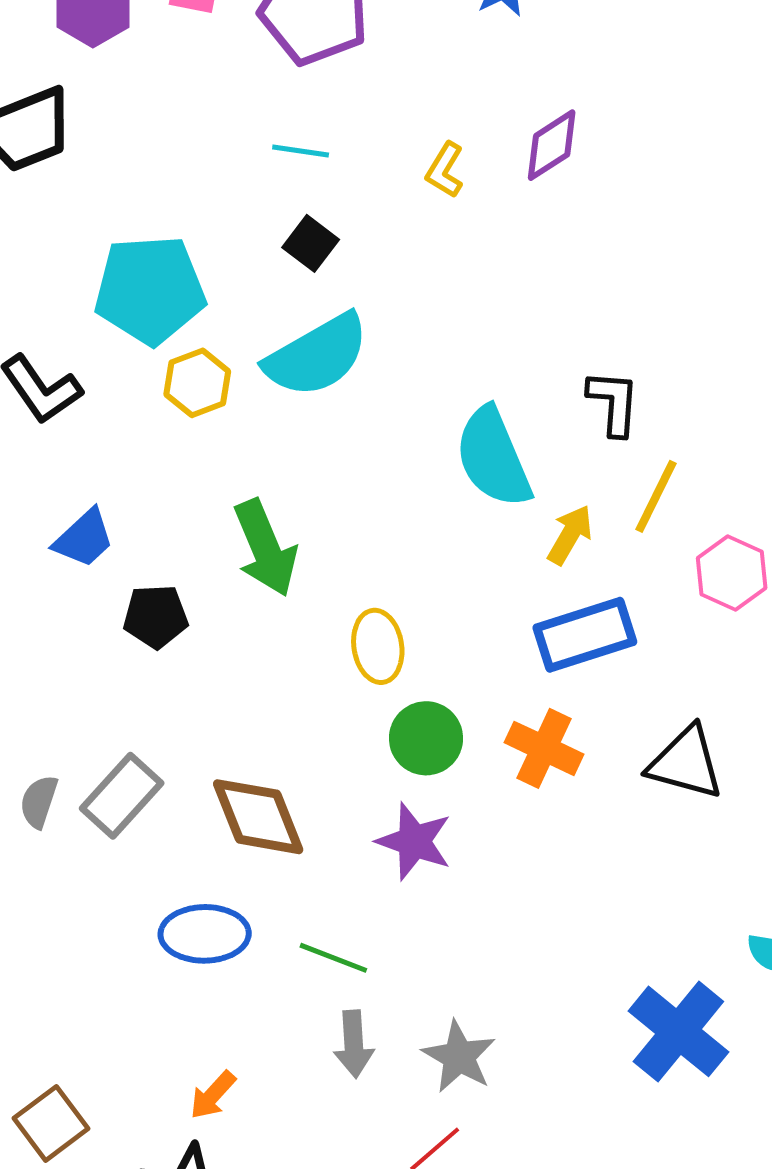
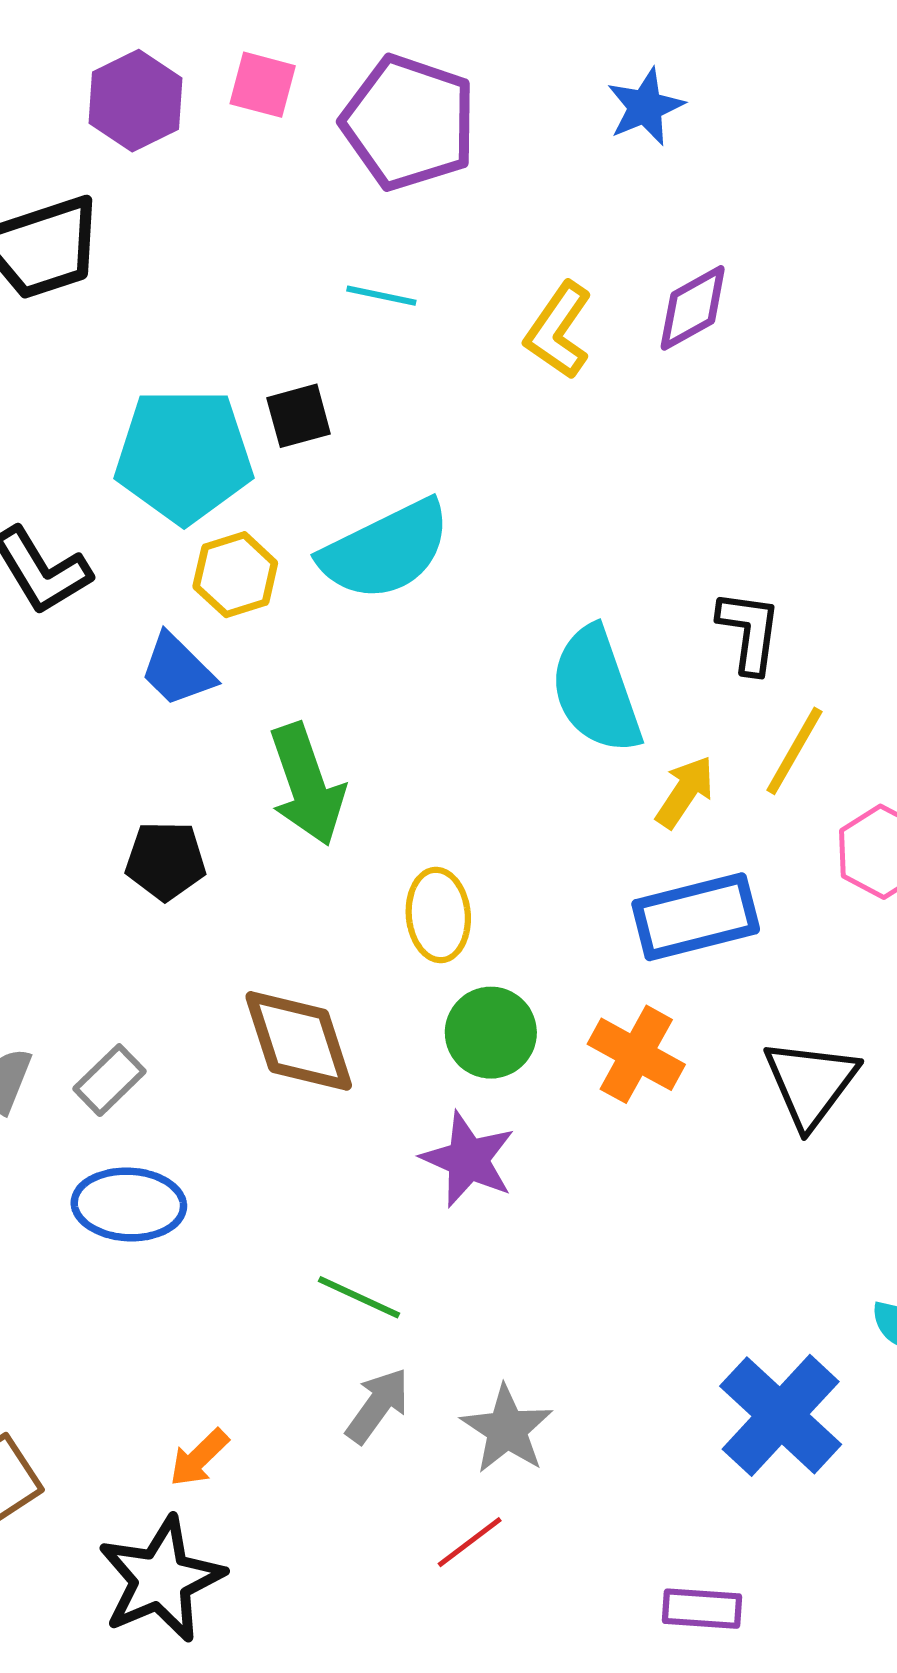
yellow L-shape: (445, 170) -> (558, 330), size x1.4
black square: (311, 243) -> (299, 416), moved, turned 34
blue trapezoid: (84, 538) -> (177, 670), moved, turned 84
black triangle: (686, 763) -> (811, 1083), turned 48
gray rectangle: (122, 796) -> (109, 1080), size x0.7
brown diamond: (258, 817) -> (299, 1041), moved
blue ellipse: (205, 934) -> (129, 1204), moved
gray arrow: (354, 1044) -> (377, 1406), turned -144

